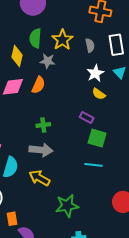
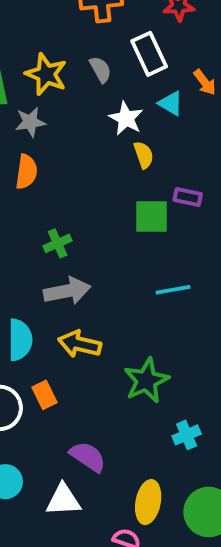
yellow semicircle: (99, 94) -> (144, 155), turned -128
purple rectangle: (87, 118) -> (188, 197), moved
green square: (97, 138) -> (152, 217), moved
orange rectangle: (12, 219) -> (44, 395), moved

